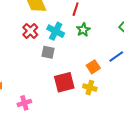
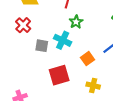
cyan cross: (56, 31) -> (63, 40), moved
yellow cross: (90, 88) -> (93, 86), moved

